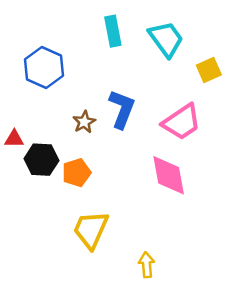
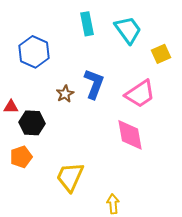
orange pentagon: (76, 173) -> (21, 157), moved

